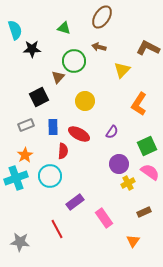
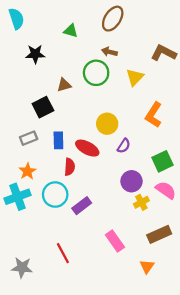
cyan semicircle: (15, 30) -> (16, 19), moved
green circle: (74, 61) -> (96, 73), moved
brown triangle: (58, 77) -> (64, 85), turned 32
yellow circle: (85, 101) -> (107, 124), moved
purple rectangle: (75, 202) -> (82, 206), moved
brown rectangle: (144, 212) -> (159, 234), size x1.5

